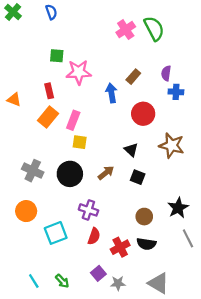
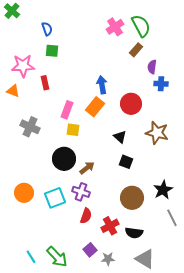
blue semicircle: (51, 12) -> (47, 29), moved
pink star: (79, 72) -> (23, 66), moved
brown rectangle: (133, 77) -> (136, 50), moved
orange rectangle: (48, 117) -> (95, 107), moved
gray cross: (33, 171) -> (30, 127), moved
brown arrow: (106, 173) -> (87, 168), moved
brown circle: (144, 217) -> (132, 198), size x1.5
cyan square: (56, 233) -> (55, 198), moved
black semicircle: (146, 244) -> (134, 233), moved
green arrow: (62, 281) -> (57, 257), size x1.6

